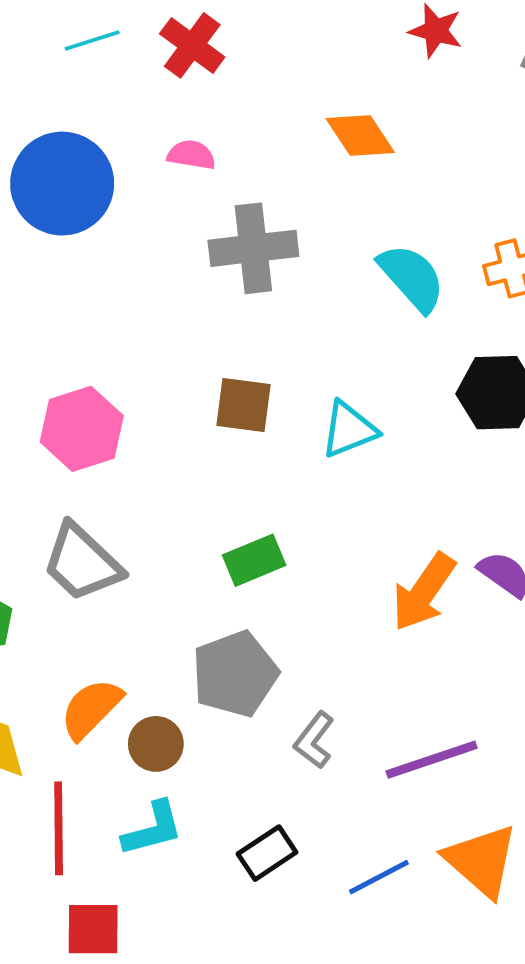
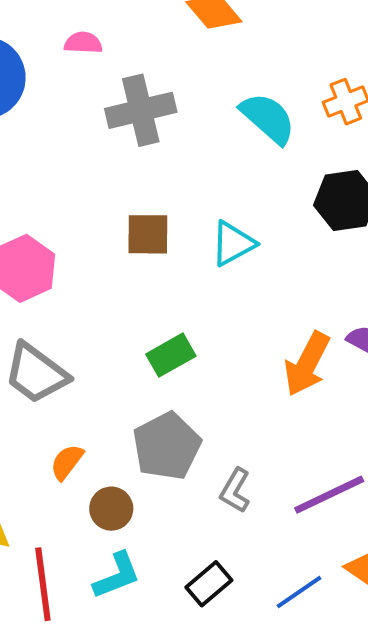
orange semicircle: (91, 709) -> (67, 462), moved, size x0.7

